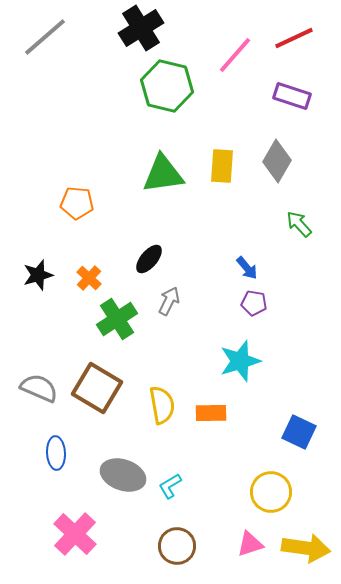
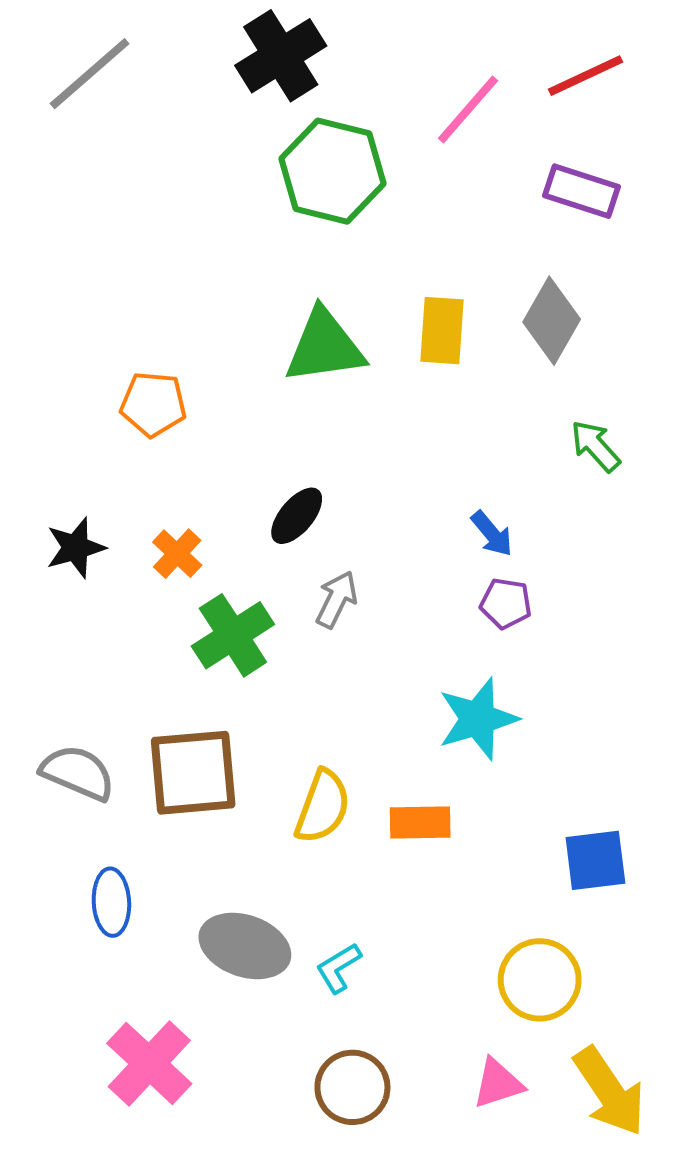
brown square: (97, 388) -> (193, 773), turned -36
yellow semicircle: (162, 405) -> (323, 807), turned 30
blue square: (299, 432) -> (595, 860), turned -32
yellow arrow: (306, 548) -> (609, 1091), turned 48

